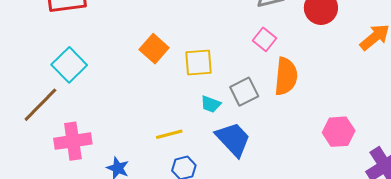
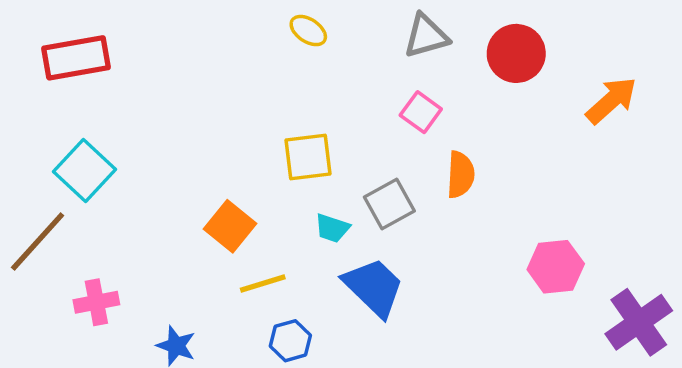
orange square: (154, 49) -> (230, 226), moved
orange semicircle: (286, 76) -> (461, 175), size x0.7
pink cross: (73, 141) -> (96, 302), size x0.7

